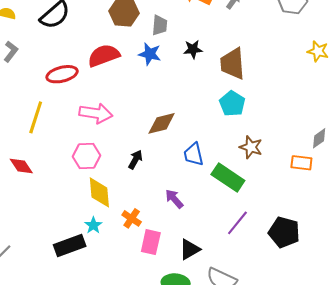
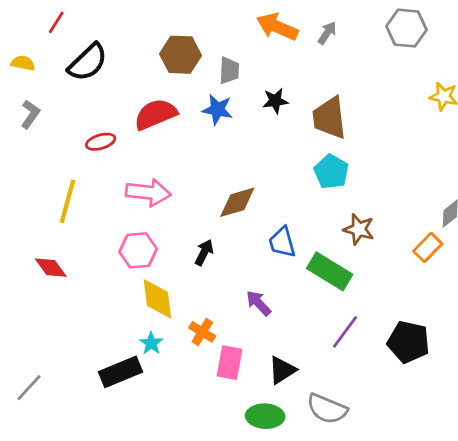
red ellipse: (62, 74) -> (101, 142), size x0.7
orange rectangle: (301, 163) -> (428, 247), turned -50

